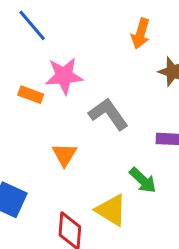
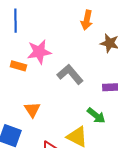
blue line: (32, 25) -> (16, 21), turned 45
orange triangle: (64, 155) -> (32, 110), moved

